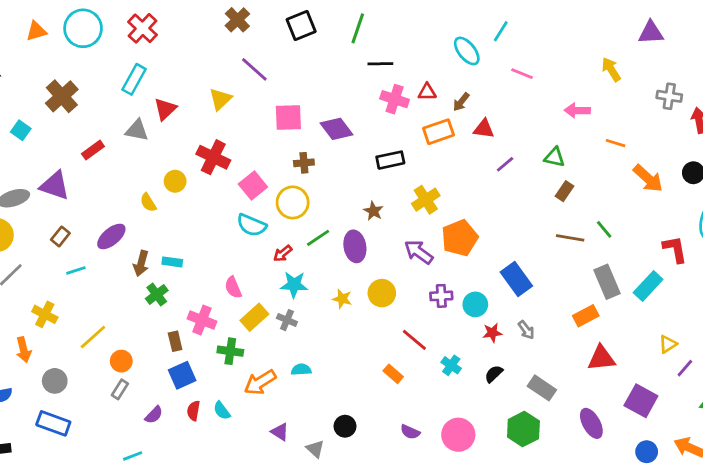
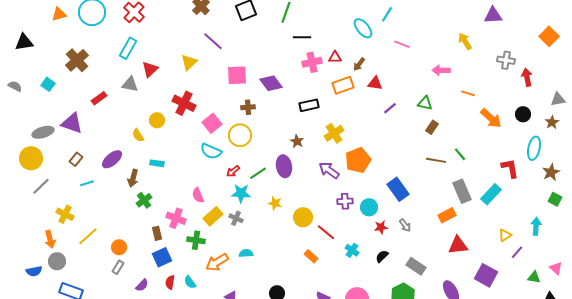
pink cross: (395, 99) -> (312, 62), turned -30
green line: (318, 238) -> (258, 173), moved
cyan rectangle: (172, 262) -> (157, 163), moved
yellow circle: (382, 293) -> (303, 217), moved
yellow line: (93, 337) -> (88, 236), moved
gray circle: (55, 381) -> (57, 261), moved

